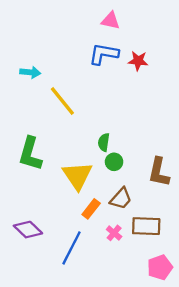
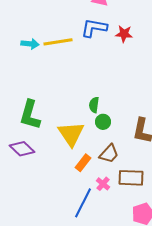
yellow line: (62, 101) -> (58, 42), moved, turned -60
purple diamond: (28, 230) -> (22, 149), moved
blue line: (72, 248) -> (83, 203), moved

